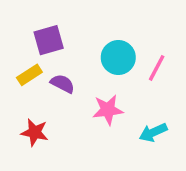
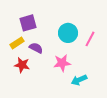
red star: (35, 132) -> (22, 65), moved
cyan arrow: (153, 132) -> (79, 80), moved

